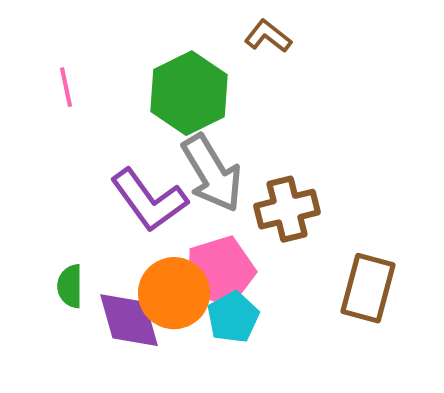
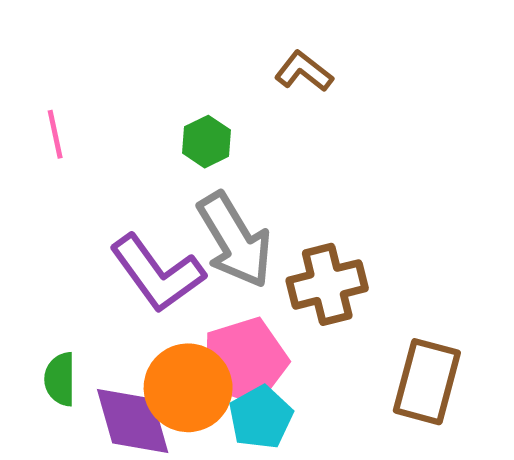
green hexagon: (189, 93) -> (207, 142), size x0.5

